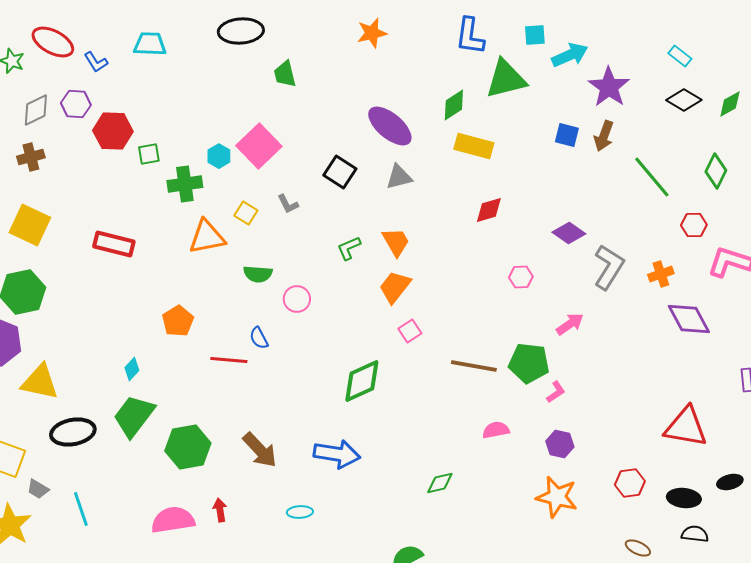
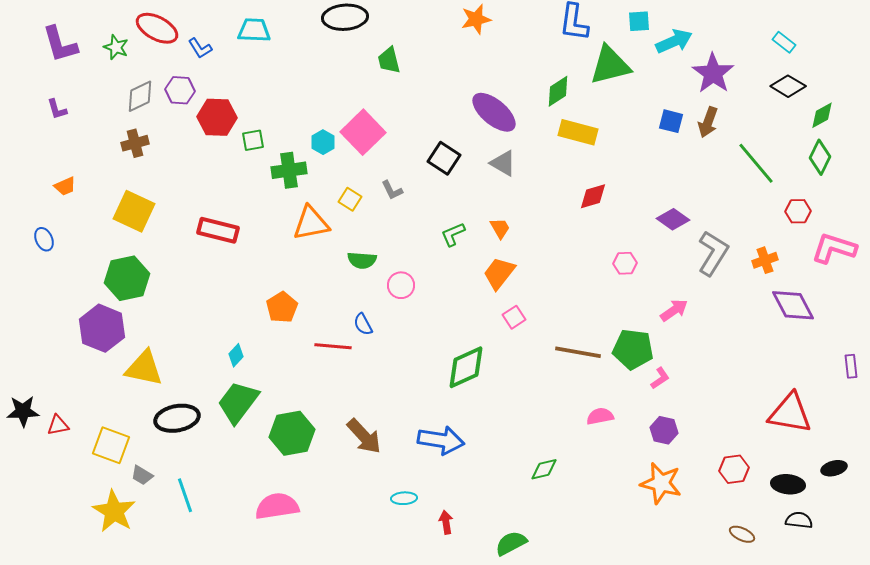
green diamond: (730, 104) -> (822, 115), moved
gray triangle: (399, 177) -> (503, 163), turned 44
orange trapezoid: (396, 242) -> (500, 228), size x0.7
red arrow: (220, 510) -> (446, 522), moved

